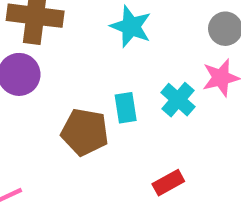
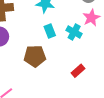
cyan rectangle: (126, 108) -> (50, 31), moved

